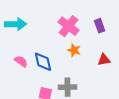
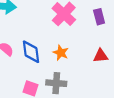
orange star: (74, 50) -> (61, 53), moved

